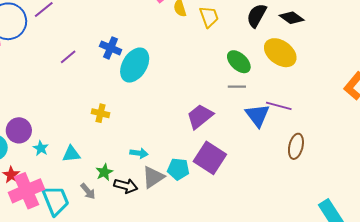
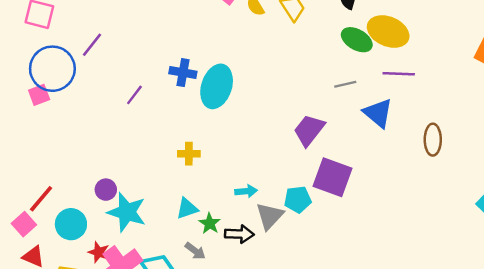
green ellipse: (239, 62) -> (357, 40), moved
purple line: (279, 106) -> (399, 74), moved
purple circle: (19, 130) -> (106, 190), moved, size x0.7
cyan star: (41, 148) -> (127, 212), size x2.0
cyan triangle: (71, 154) -> (187, 208), moved

